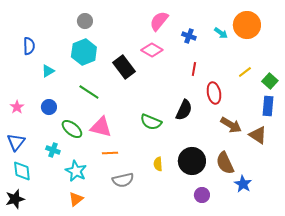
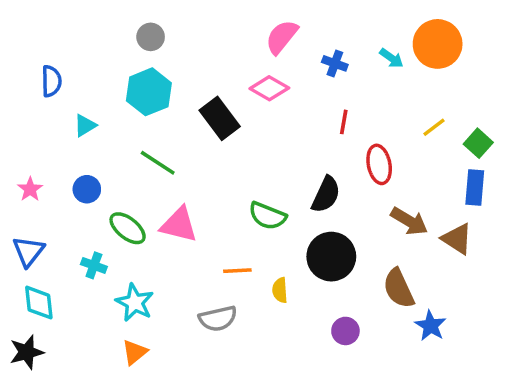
orange line: (110, 153) -> (237, 271), moved
black circle: (192, 161) -> (331, 257), moved
purple circle: (202, 195) -> (345, 331), moved

